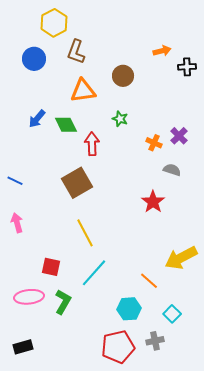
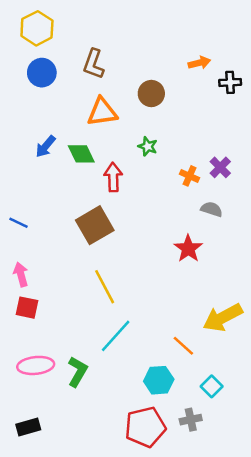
yellow hexagon: (54, 23) -> (37, 28), moved
red square: (51, 267) -> (27, 308), moved

